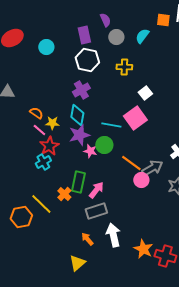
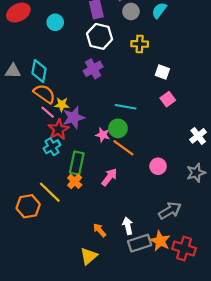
white square: (145, 93) -> (162, 72), turned -32
orange semicircle: (36, 113) -> (44, 94), size x1.5
cyan diamond: (77, 115) -> (39, 71), moved
pink square: (135, 118) -> (168, 99), moved, size x0.6
purple star: (79, 135) -> (74, 118), moved
orange line: (131, 163) -> (123, 148), moved
gray arrow: (152, 168) -> (170, 211), moved
green rectangle: (78, 182) -> (77, 163), moved
gray rectangle: (96, 211) -> (140, 243), moved
white arrow: (113, 235) -> (128, 226), size x0.7

